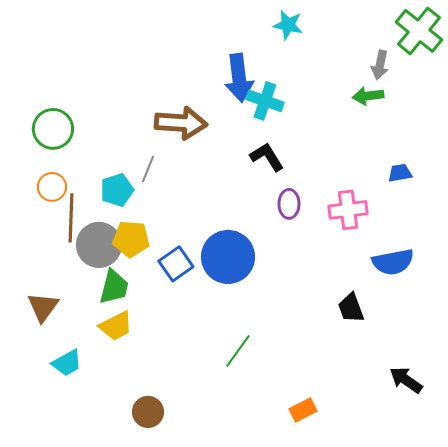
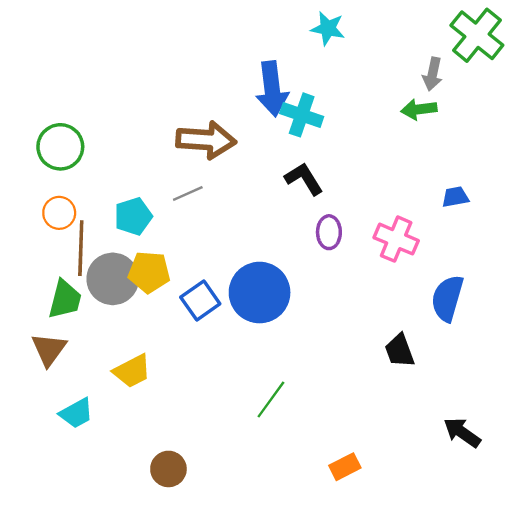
gray line: (148, 169) -> (188, 194), moved, turned 44
pink cross: (348, 210) -> (396, 239), turned 30
blue semicircle: (393, 262) -> (447, 298), turned 117
green trapezoid: (114, 287) -> (65, 299), moved

